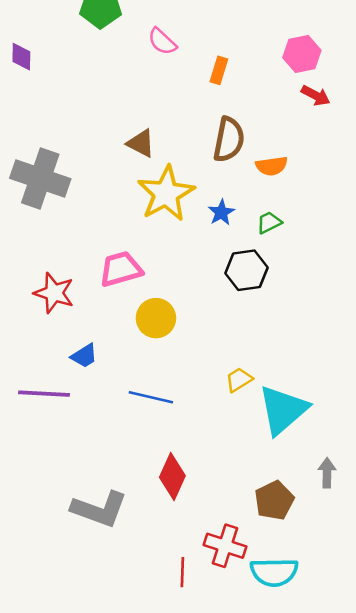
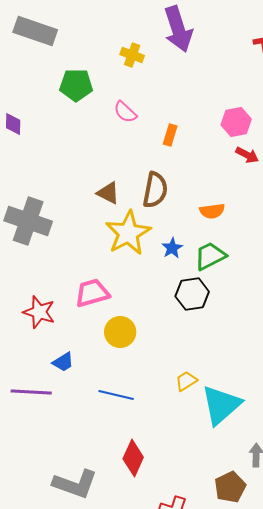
brown semicircle: (229, 140) -> (155, 190), moved
green trapezoid: (269, 223) -> (210, 256), size x1.6
brown pentagon: (274, 500) -> (230, 487), moved

